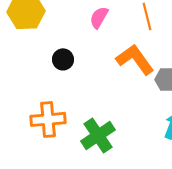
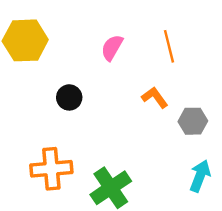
orange L-shape: (135, 59) -> (155, 97), size x0.6

